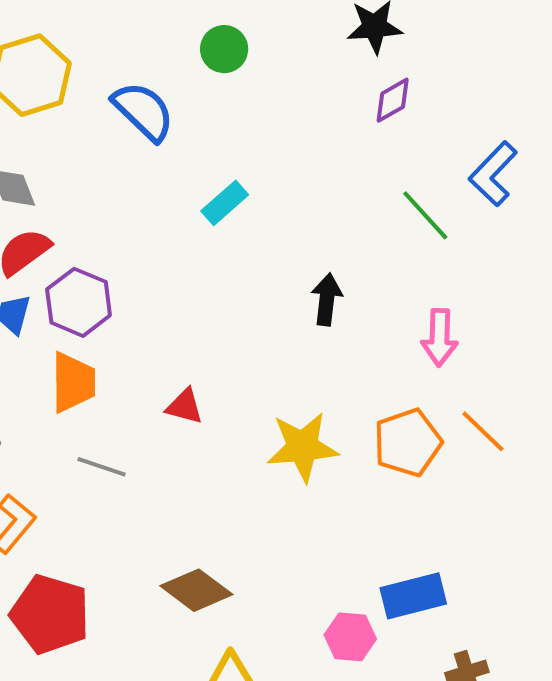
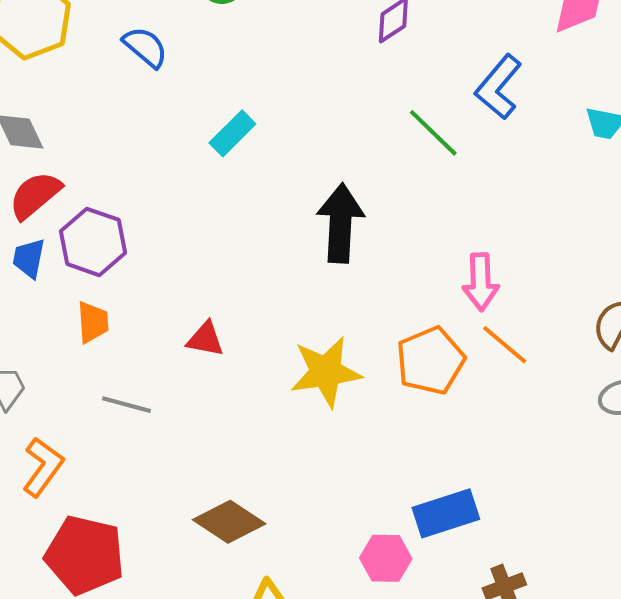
blue semicircle: (143, 111) -> (145, 47), size x0.7
black arrow: (327, 299) -> (340, 223), size x1.5
pink arrow: (440, 338) -> (481, 282), moved
orange trapezoid: (73, 382) -> (93, 322), size x0.7

